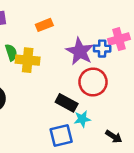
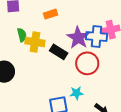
blue cross: (102, 49) -> (97, 36), size x1.5
black rectangle: (67, 103) -> (59, 52), moved

